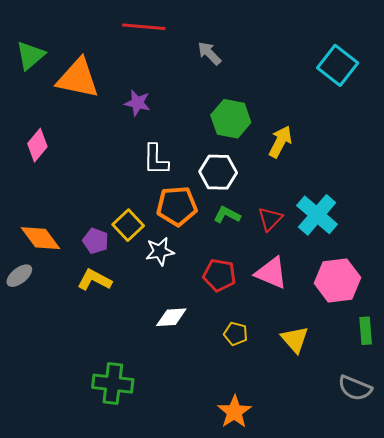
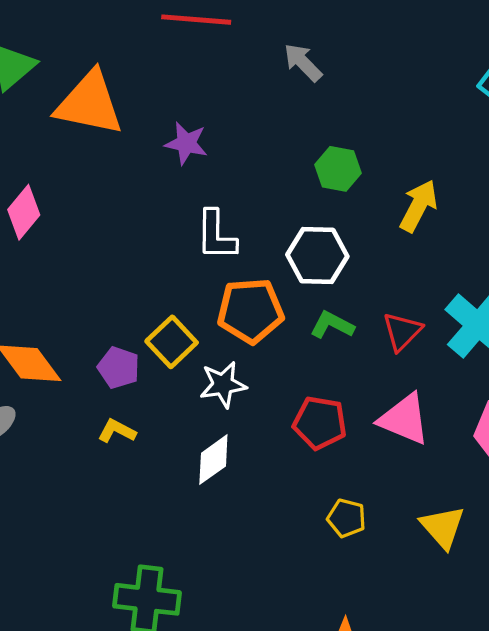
green hexagon: (231, 119) -> (338, 169), size x0.7
yellow L-shape: (94, 280) -> (117, 431), size x0.7
white diamond: (171, 317) -> (213, 460), moved, turned -32

